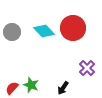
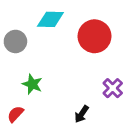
cyan diamond: (44, 31) -> (50, 19), moved, turned -45
green star: (31, 85) -> (32, 84), moved

